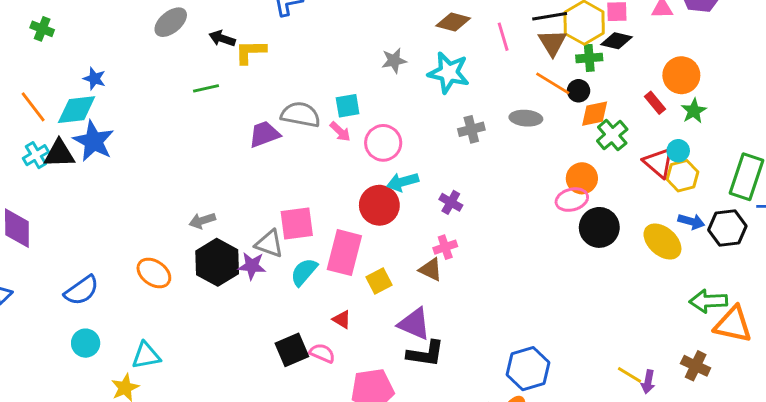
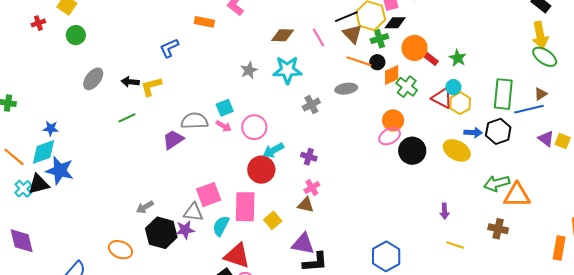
orange circle: (681, 75) -> (414, 48), moved
red triangle: (342, 319) -> (237, 256), moved, size x2.0
purple arrow: (648, 382) -> (445, 211), moved

